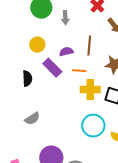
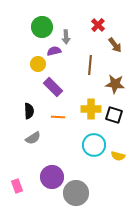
purple semicircle: (66, 52) -> (54, 51), moved
orange line: (79, 71) -> (58, 117), moved
black semicircle: (27, 79) -> (29, 111), moved

